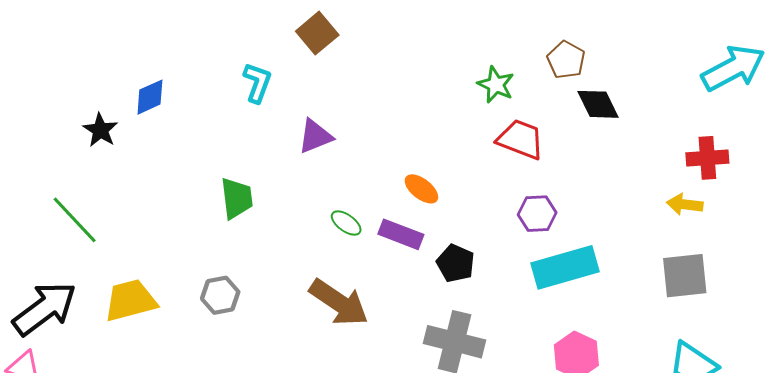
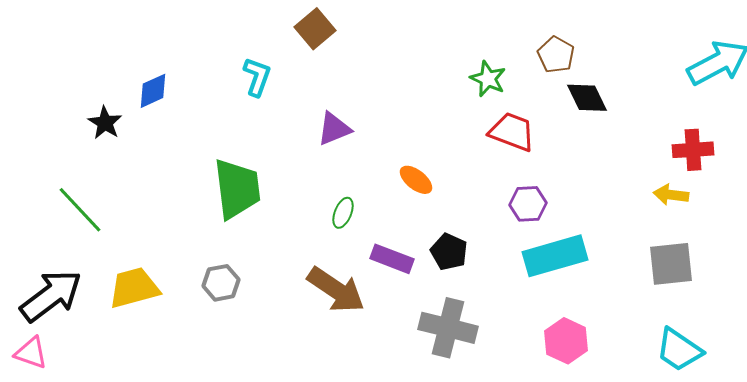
purple triangle: (315, 136) -> (334, 129), moved
green trapezoid: (237, 198) -> (237, 189), size x1.5
green ellipse: (346, 223) -> (343, 213), turned 76
purple rectangle: (401, 234) -> (392, 259), moved

